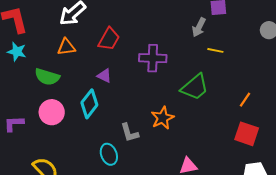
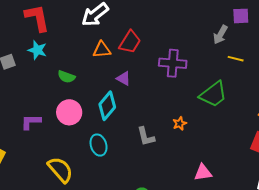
orange triangle: (66, 47) -> (102, 50), moved
green semicircle: (47, 77) -> (66, 77), size x0.7
orange star: (163, 118) -> (180, 123), size x0.6
cyan ellipse: (109, 154) -> (99, 145), moved

